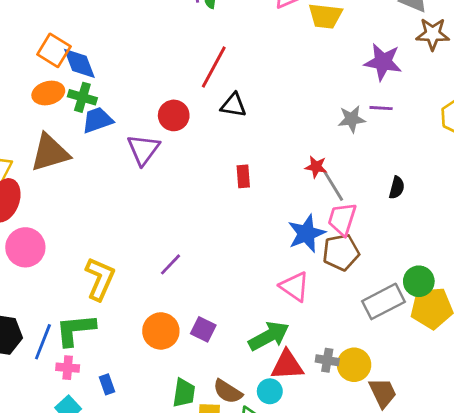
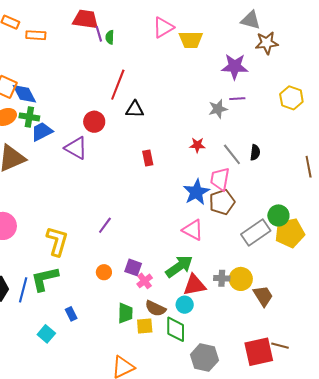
purple triangle: (143, 150) -> (76, 148), turned -30
gray line: (333, 186) -> (232, 154), moved
orange circle: (161, 331) -> (104, 272), size x0.6
pink cross: (68, 368) -> (145, 281), moved, turned -35

